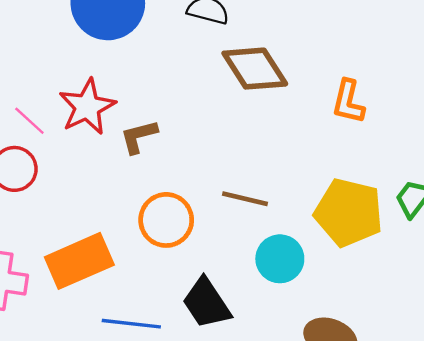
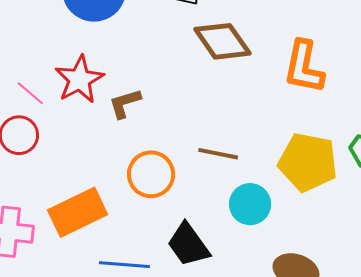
orange L-shape: (348, 102) -> (304, 67), size x1.4

